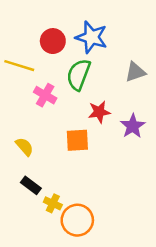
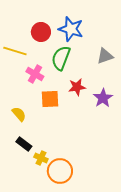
orange square: (77, 140) -> (50, 99), moved

